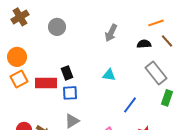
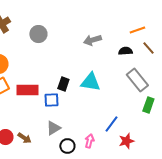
gray arrow: (111, 33) -> (92, 40), turned 48
black rectangle: (67, 73) -> (63, 84), moved, turned 40
cyan triangle: (109, 75) -> (90, 82), size x1.5
blue line: (130, 105) -> (111, 124), moved

